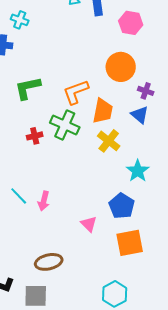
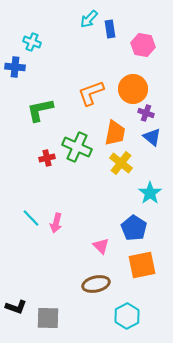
purple cross: (146, 91) -> (146, 113), moved
orange L-shape: (76, 92) -> (91, 93), moved
brown ellipse: (49, 262) -> (96, 284), moved

